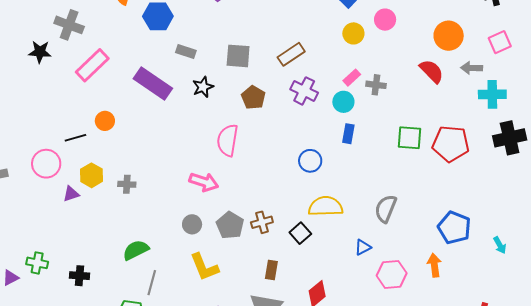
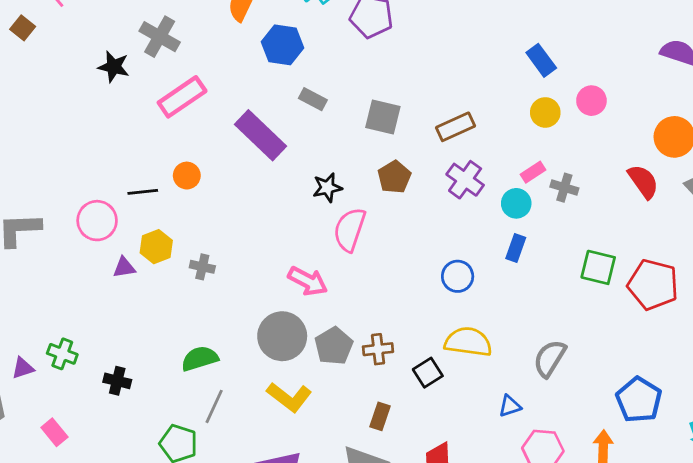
black star: (203, 87) -> (327, 188), moved
gray circle: (192, 224) -> (282, 336), size x1.8
yellow L-shape: (204, 267) -> (289, 397), turned -40

